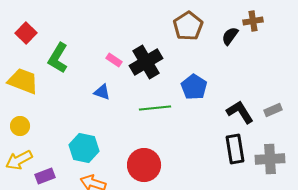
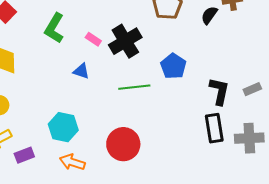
green L-shape: (58, 58) -> (54, 28), moved
black L-shape: (240, 112) -> (219, 91), turned 44

